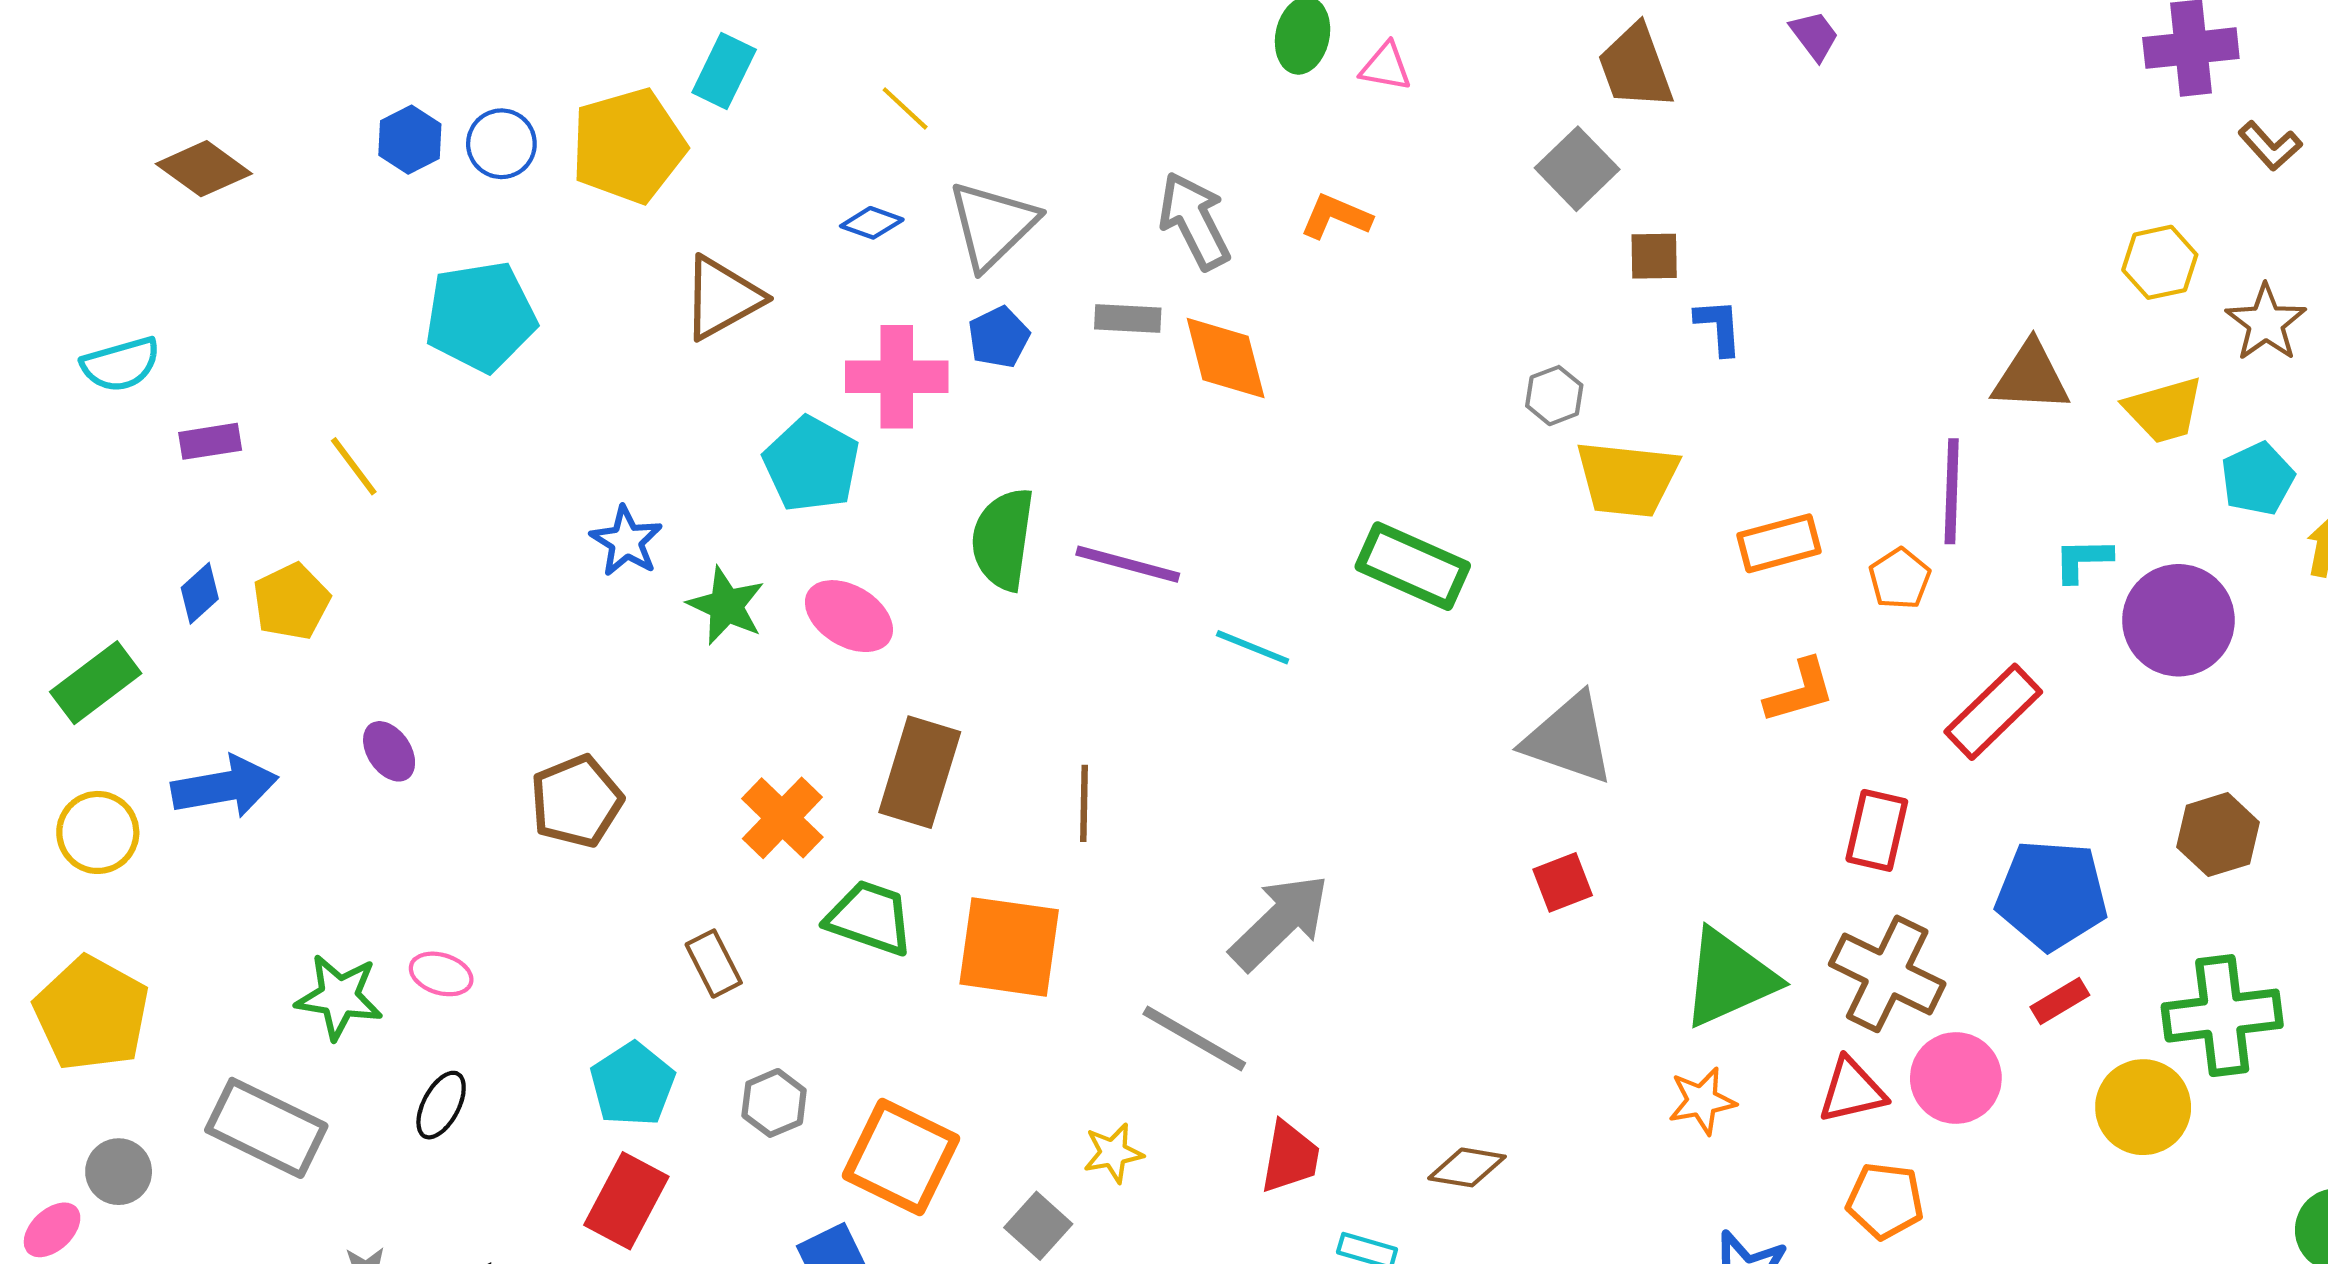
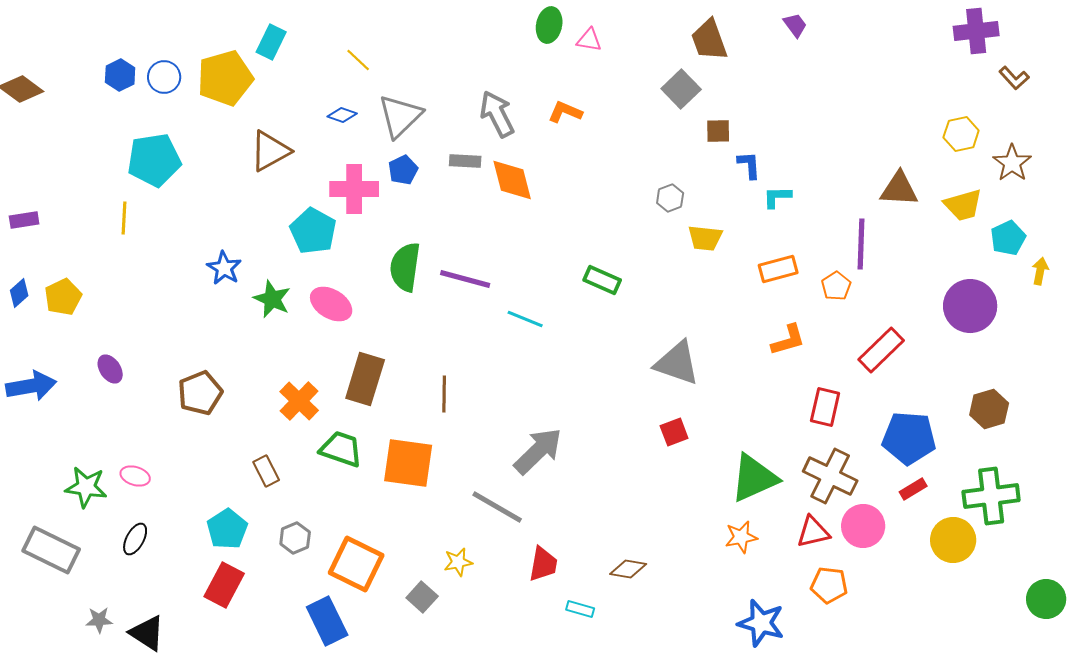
yellow line: (354, 466) -> (124, 218), moved, turned 40
yellow trapezoid: (1627, 479) -> (705, 238), size x0.7
cyan L-shape: (2083, 560) -> (777, 197), moved
green rectangle: (1413, 566) -> (602, 280), size x0.7

